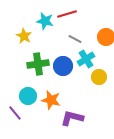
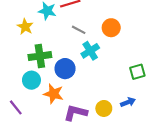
blue circle: (63, 66) -> (65, 69), moved
yellow circle: (99, 77) -> (104, 108), moved
cyan circle: (28, 96) -> (31, 80), moved

